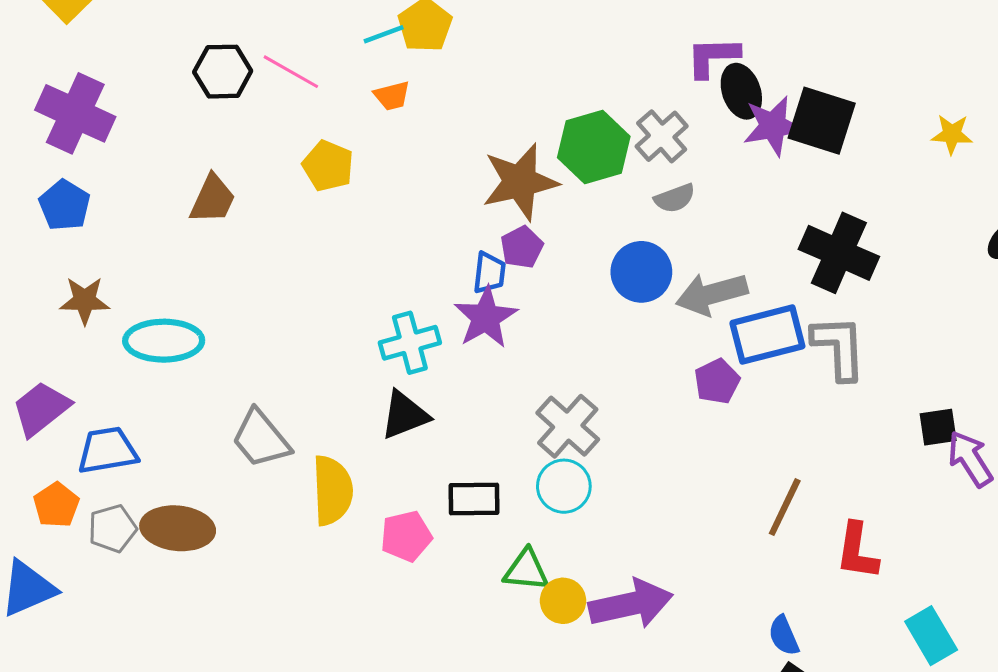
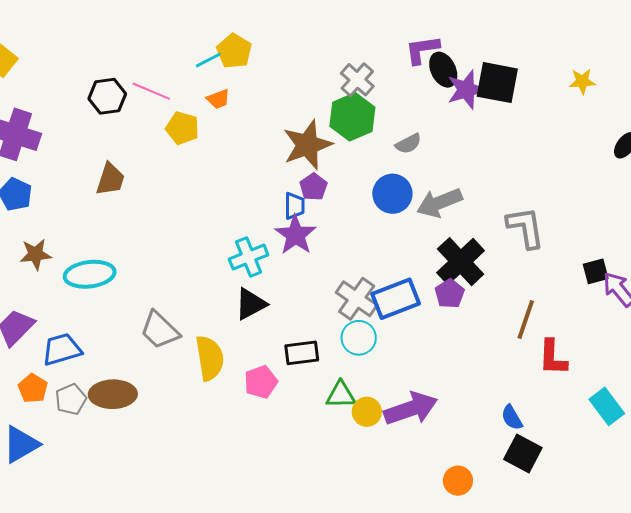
gray cross: (662, 136) -> (357, 80), moved
yellow pentagon: (328, 166) -> (182, 128), moved
black cross: (839, 253) -> (461, 262), moved, turned 30
blue rectangle: (767, 335) -> (396, 299), moved
purple pentagon: (717, 381) -> (450, 294), moved
brown line: (785, 507) -> (526, 319), moved

